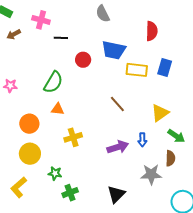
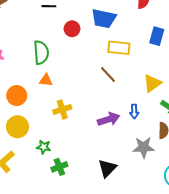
yellow rectangle: (137, 70) -> (119, 48), moved
green semicircle: (53, 82) -> (41, 52), turned -35

